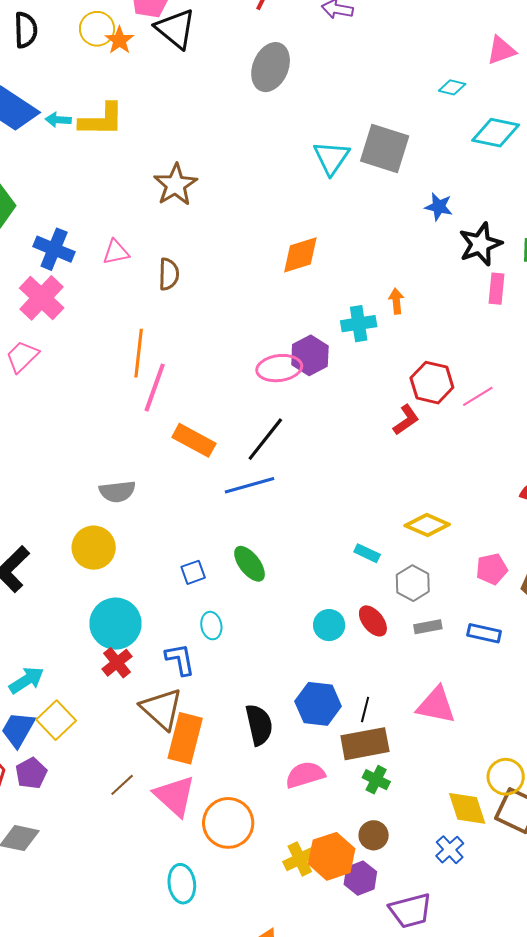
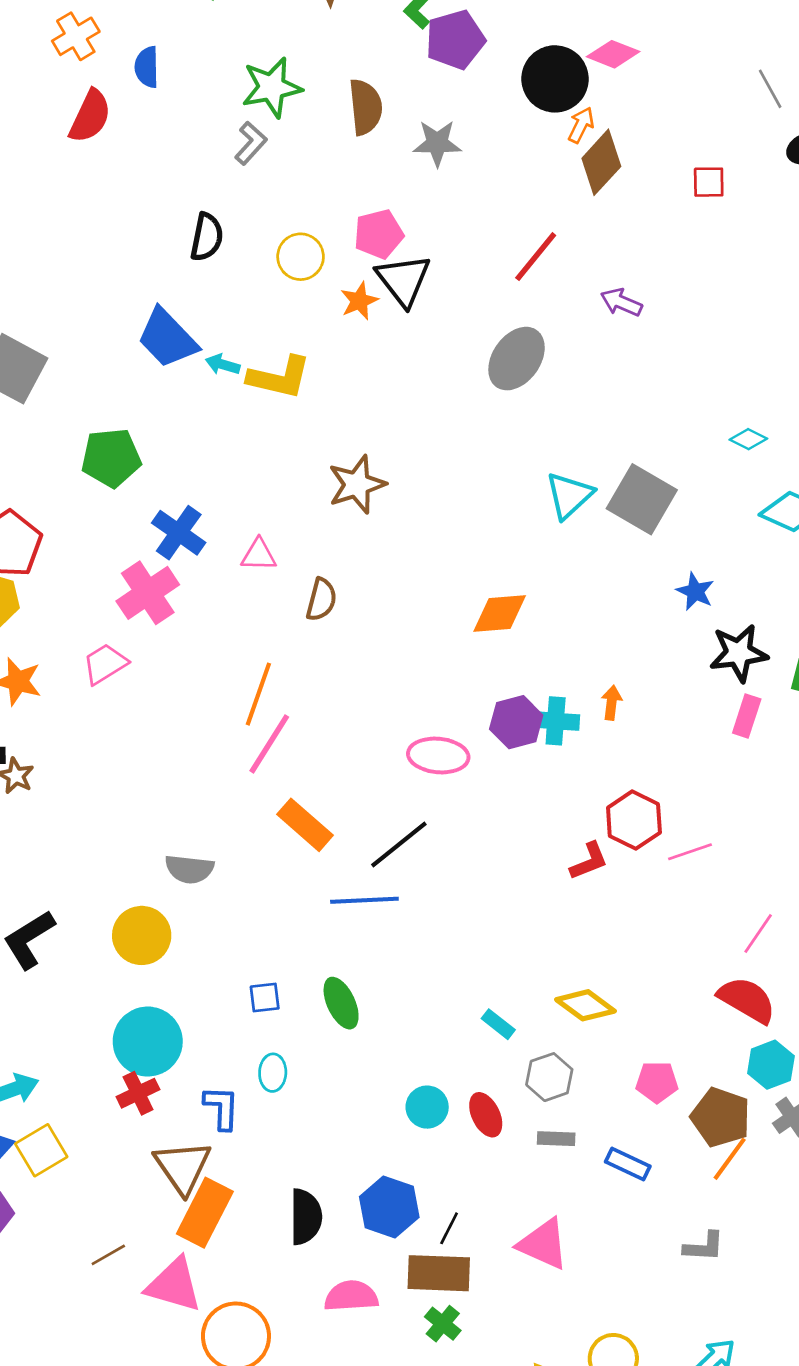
orange star: (119, 40) -> (359, 301), moved
purple hexagon: (310, 355) -> (516, 722), moved
pink triangle: (175, 796) -> (174, 1285), turned -39

